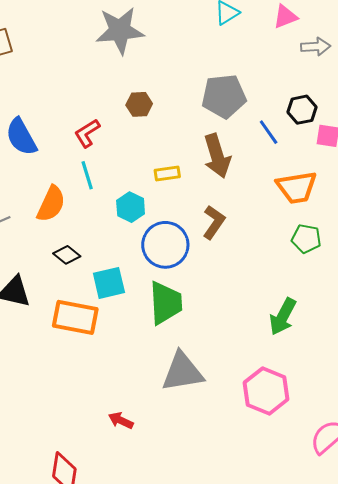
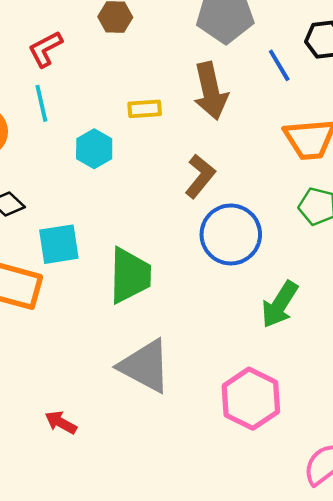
blue circle: (165, 245) -> (231, 234), moved
gray triangle: (182, 372) -> (145, 366), turned 33

